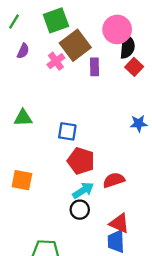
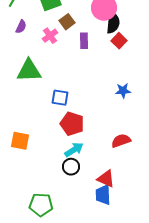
brown square: (75, 45) -> (67, 22), size x0.6
green triangle: (23, 118) -> (29, 71), moved, size x1.5
red semicircle: (114, 180) -> (121, 141), moved

